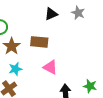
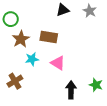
cyan star: (15, 69) -> (32, 59), moved

